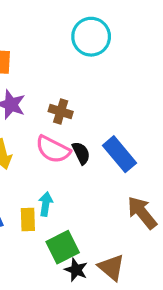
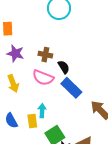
black semicircle: (81, 153) -> (64, 67), moved
blue rectangle: (119, 154) -> (71, 88), moved

